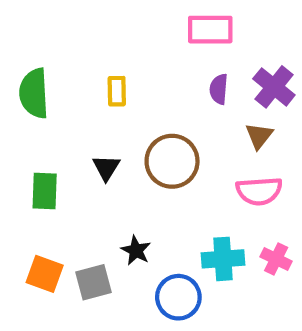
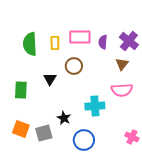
pink rectangle: (210, 30) -> (80, 37), moved
green semicircle: (34, 93) -> (30, 44), moved
brown circle: (172, 161) -> (74, 66), moved, size x0.7
cyan cross: (223, 259) -> (95, 106), moved
pink cross: (276, 259) -> (132, 137), moved

